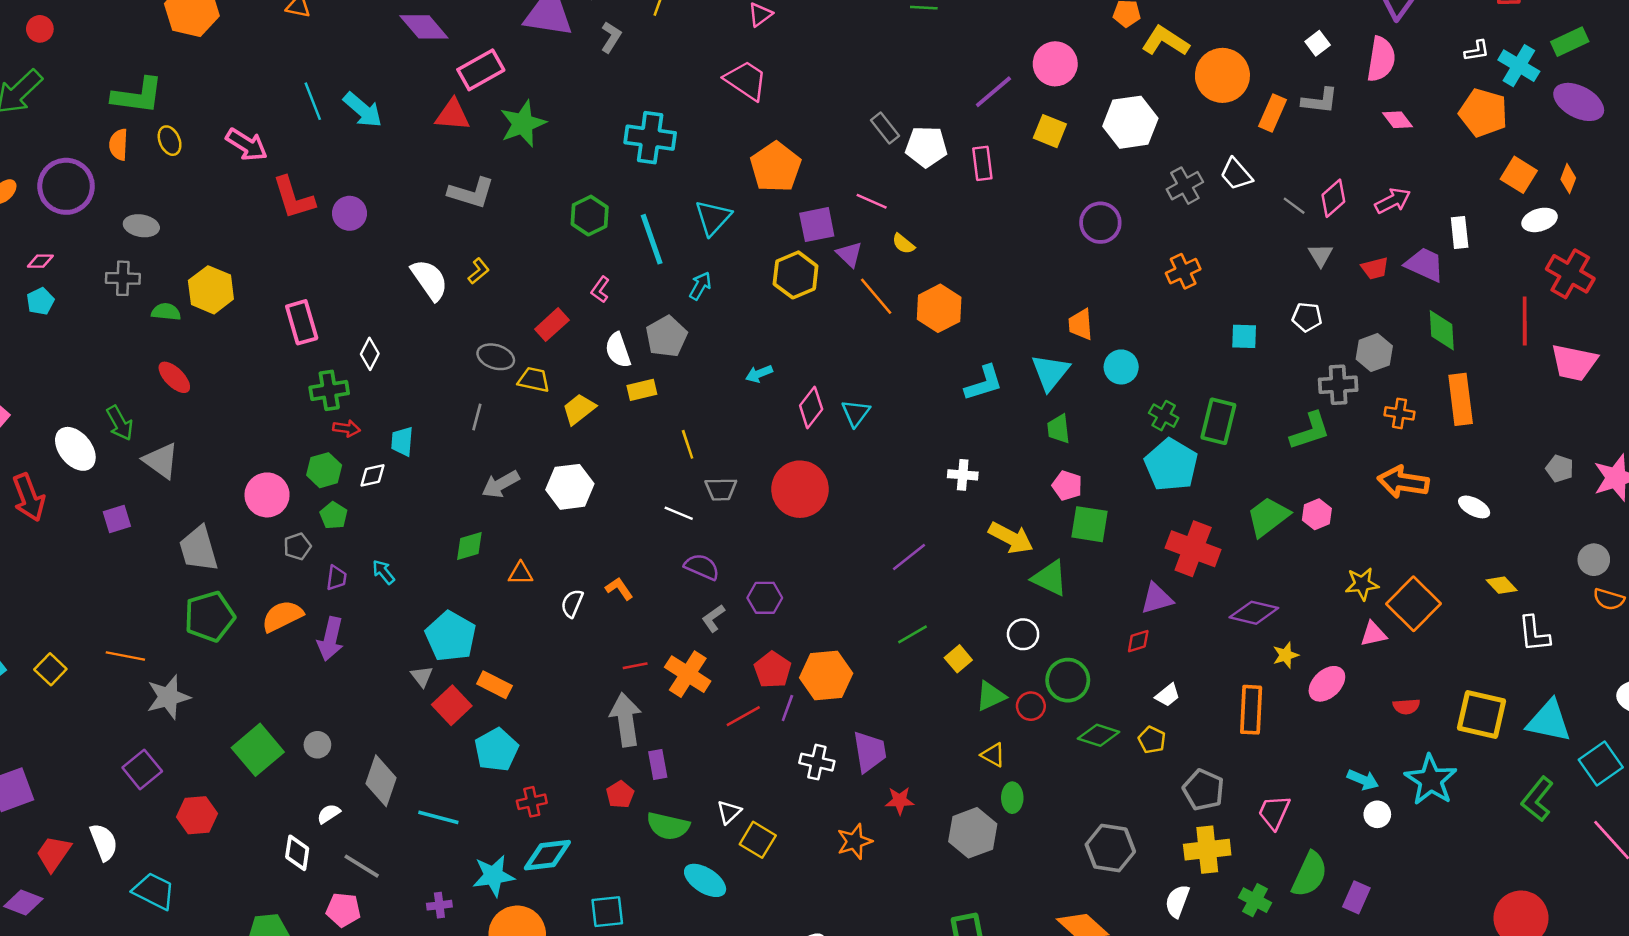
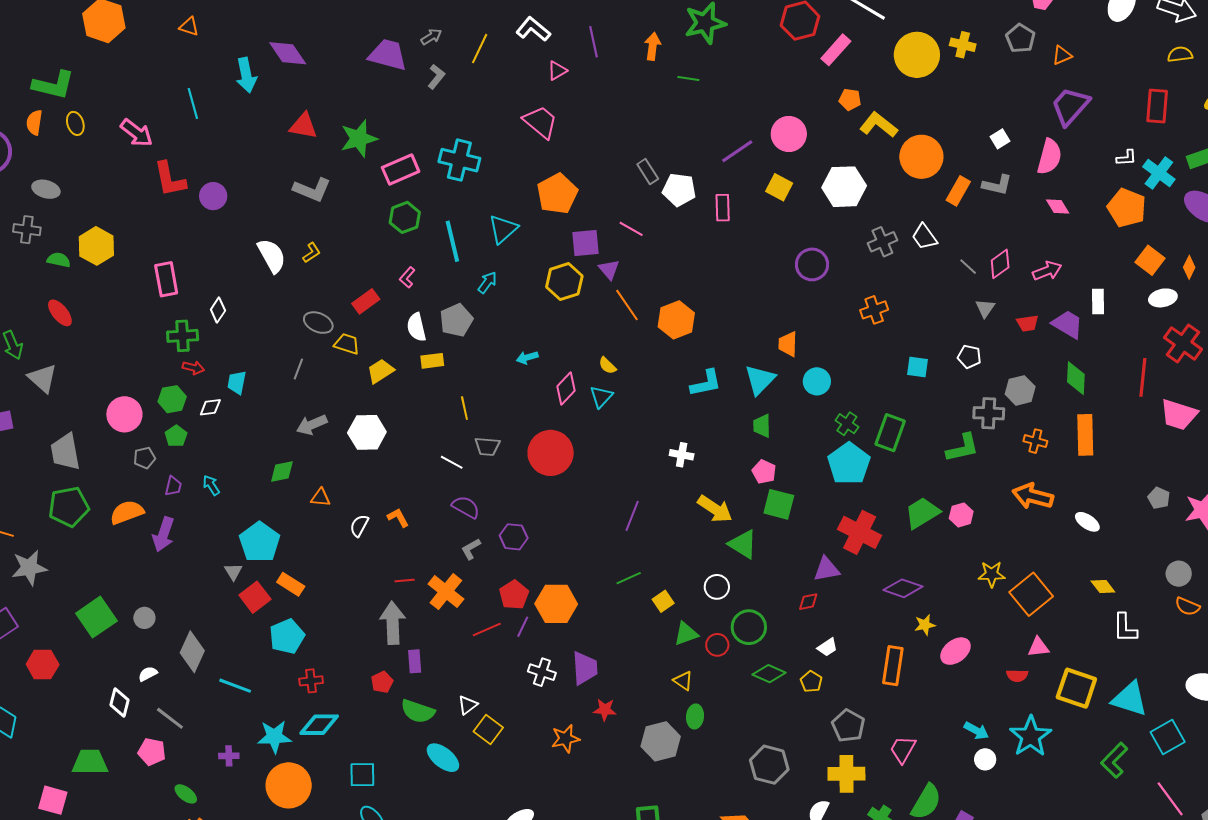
pink rectangle: (481, 70) -> (401, 169), moved
cyan arrow: (363, 110) -> (246, 75), moved, turned 32
yellow semicircle: (903, 244) -> (607, 366), moved
purple line: (909, 557) -> (632, 516), turned -36
pink triangle: (1373, 634) -> (1038, 647), moved

